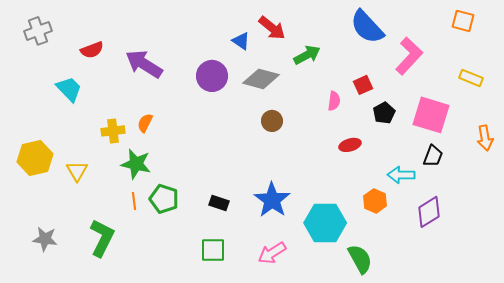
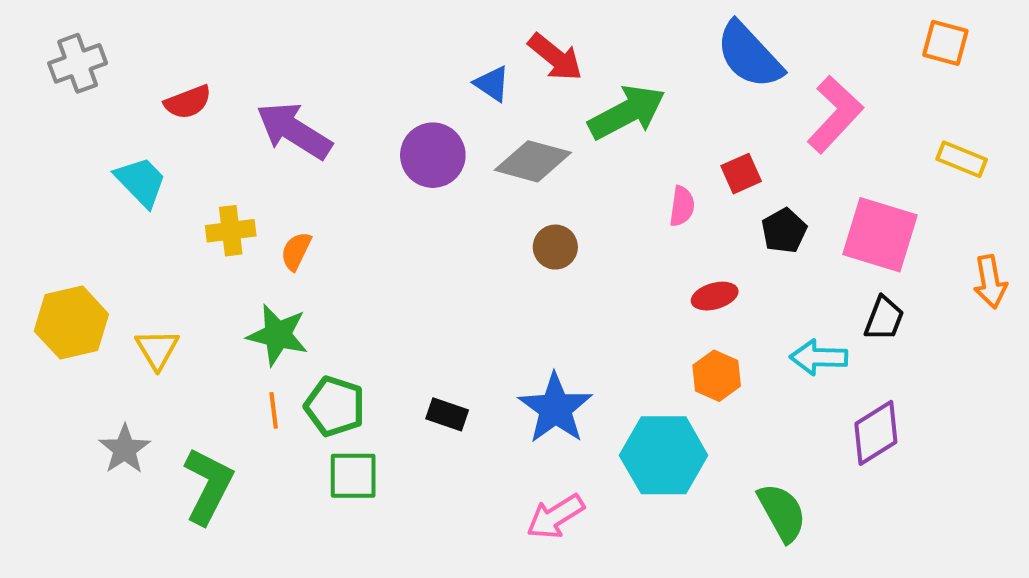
green arrow: (307, 55) -> (627, 112), size x1.4
yellow cross: (113, 131) -> (231, 231), moved
orange hexagon: (375, 201) -> (717, 376), moved
gray star: (45, 239) -> (125, 449), moved, turned 30
green square: (213, 250) -> (353, 476), moved
green semicircle: (360, 259) -> (782, 512), moved

